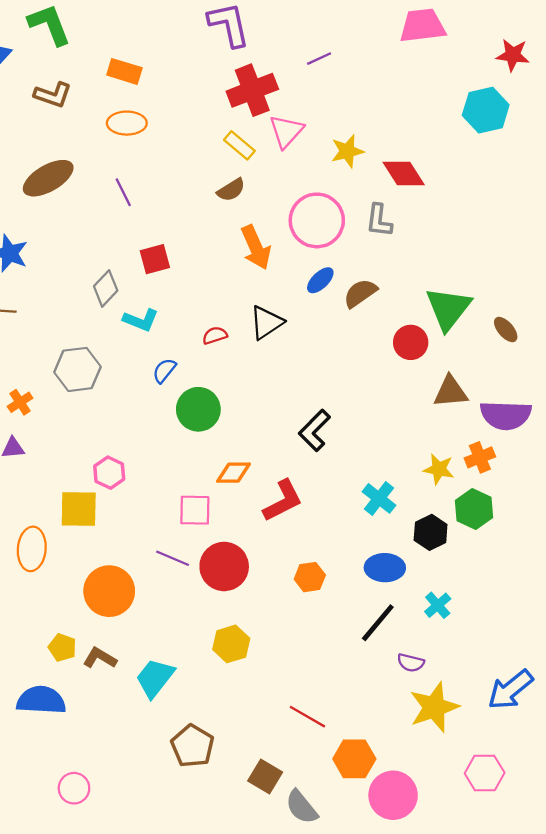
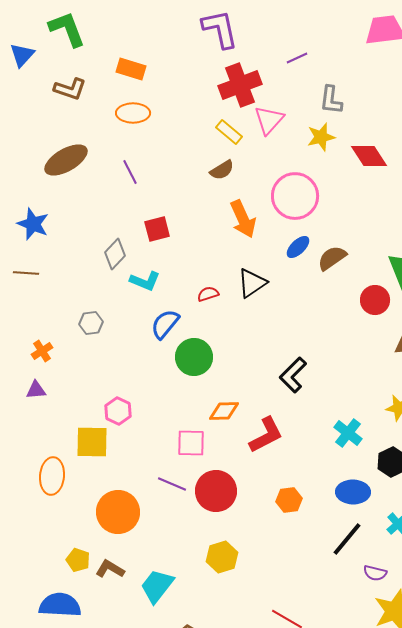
gray L-shape: (379, 220) -> (331, 100), moved
gray hexagon: (78, 369) -> (91, 323), size x0.6
blue semicircle: (164, 371) -> (165, 324), size x1.4

